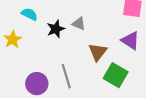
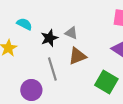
brown triangle: (98, 52) -> (77, 56), moved, turned 30
gray line: (66, 76) -> (52, 69), moved

